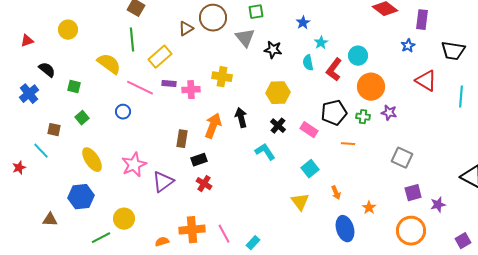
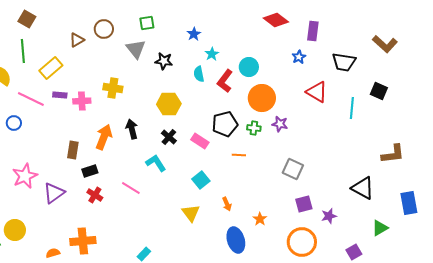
brown circle: (213, 18) -> (104, 29), size x0.7
pink line: (224, 234) -> (131, 188), moved, turned -30

